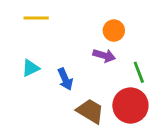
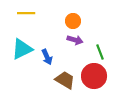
orange circle: (114, 31) -> (73, 21), moved
cyan triangle: (31, 68) -> (22, 49), size x1.6

